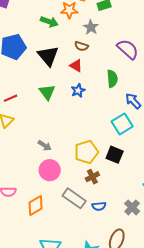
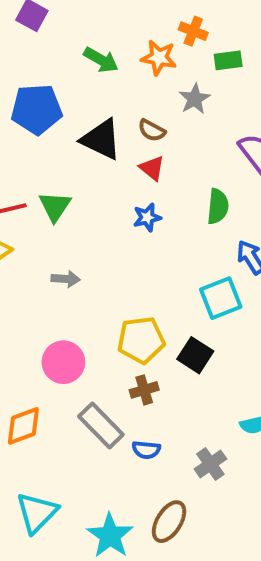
green arrow: (49, 22) -> (101, 60), moved
brown semicircle: (81, 46) -> (152, 130), moved
black triangle: (48, 56) -> (101, 139), turned -35
green triangle: (47, 92) -> (55, 206), moved
gray arrow: (45, 146) -> (66, 279), moved, turned -40

